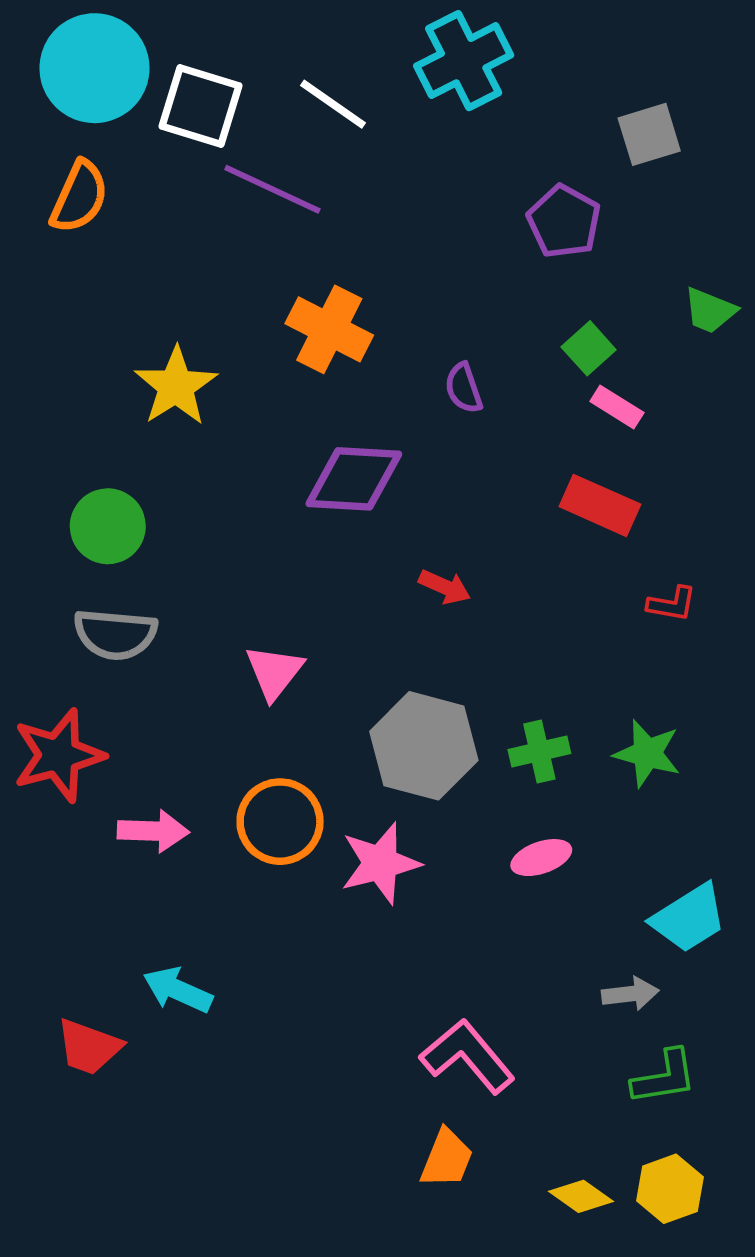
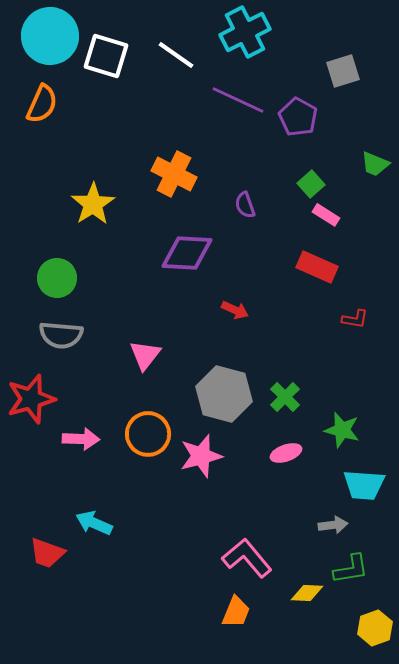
purple line: (272, 189) -> (238, 100), moved
green cross: (539, 752) -> (285, 397), turned -32
green star: (647, 753) -> (342, 430), moved
cyan trapezoid: (689, 918) -> (364, 485), turned 36
yellow hexagon: (670, 1189) -> (375, 628), moved
yellow diamond: (581, 1196) -> (307, 593), moved, turned -32

